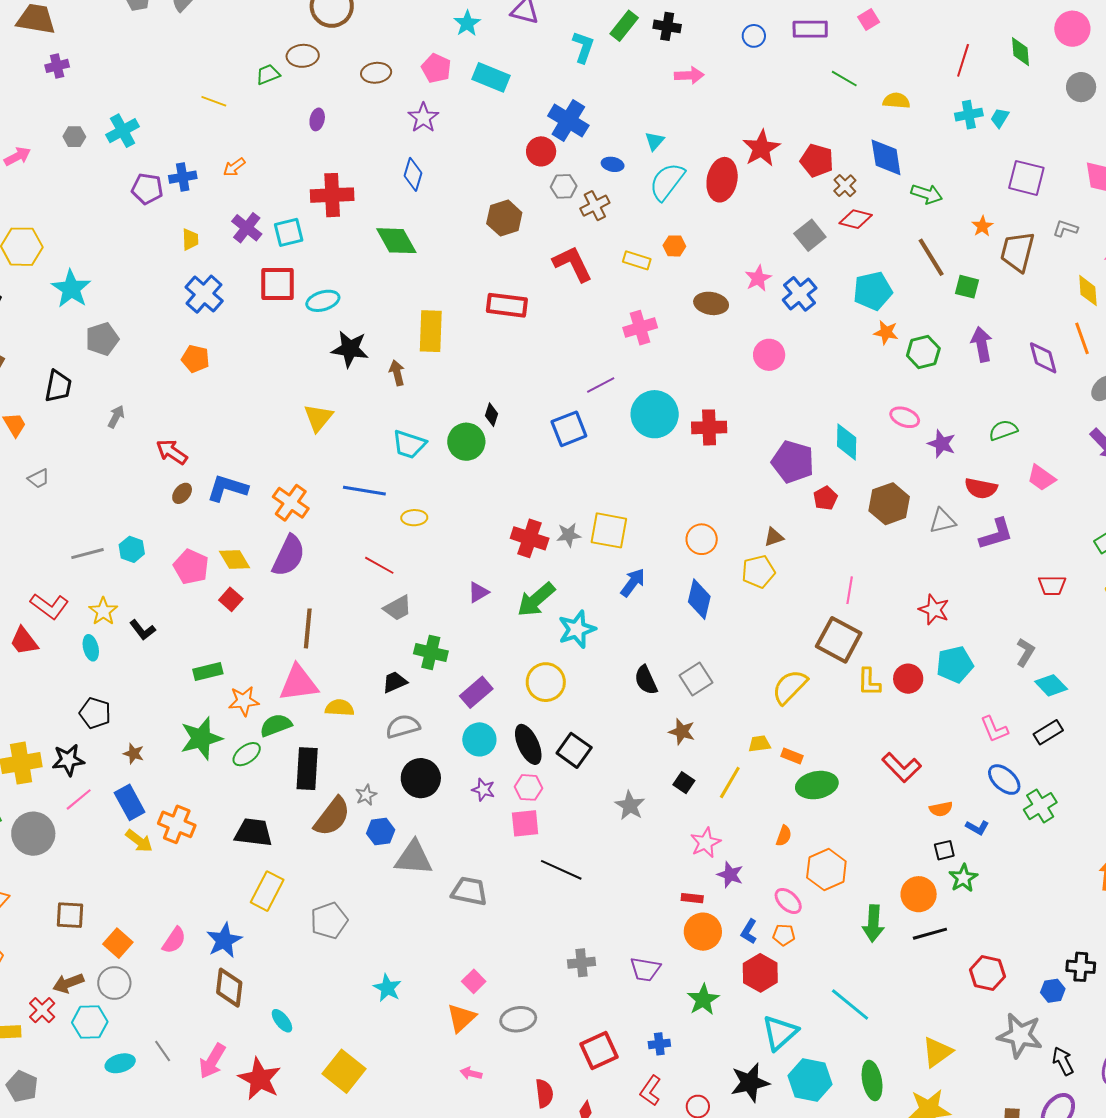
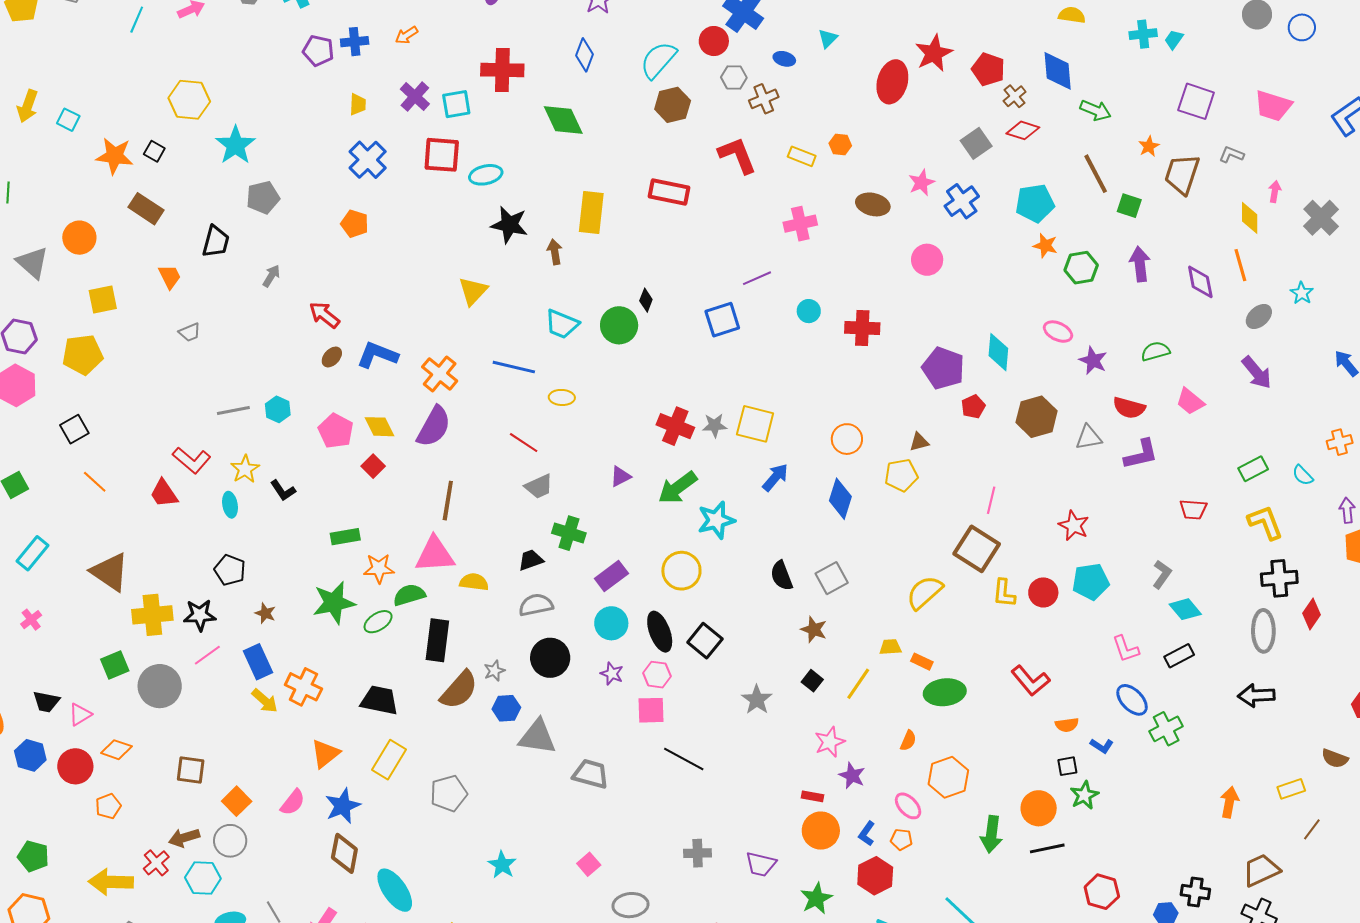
cyan semicircle: (667, 182) -> (658, 60), moved
cyan circle: (655, 414) -> (809, 311), size x0.5
orange triangle: (461, 1018) -> (325, 754), moved
cyan ellipse: (282, 1021) -> (395, 890), size x1.8

